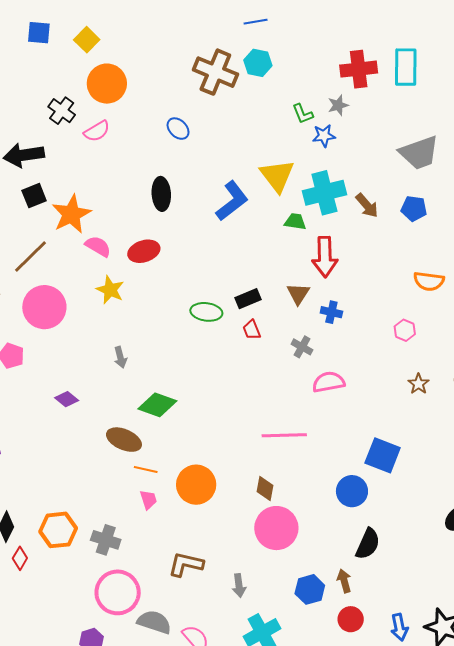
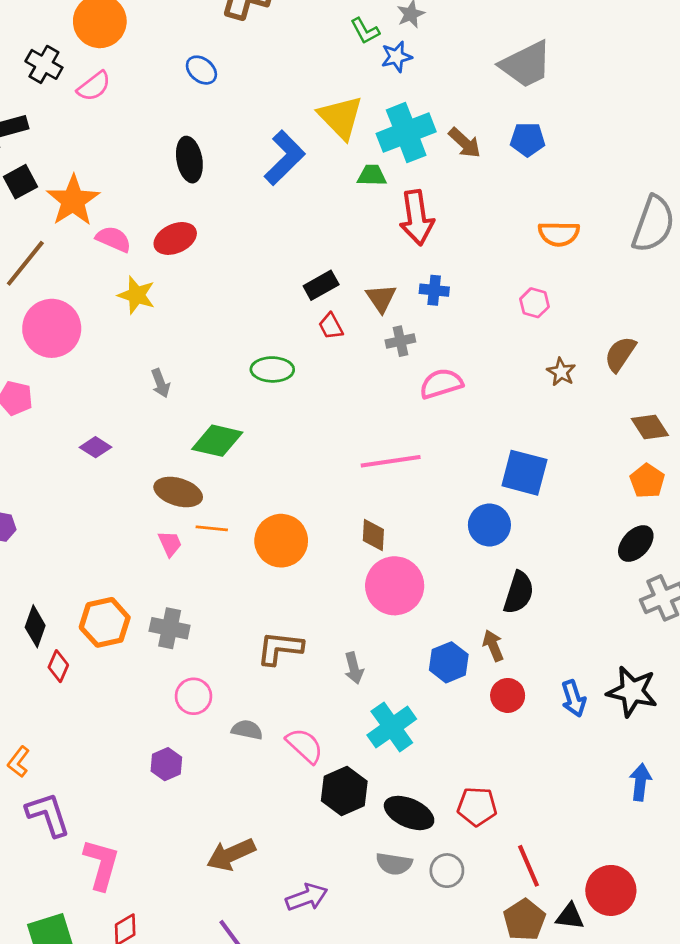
brown triangle: (298, 294) -> (381, 298), moved
green ellipse: (206, 312) -> (272, 369), moved
gray cross: (302, 347) -> (400, 341), turned -35
pink trapezoid: (148, 500) -> (170, 544), moved
pink circle: (118, 592) -> (193, 696), size x0.6
gray semicircle: (154, 622) -> (247, 730), size x0.7

